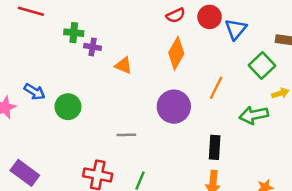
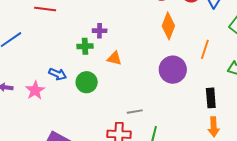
green cross: (74, 33) -> (85, 46), moved
orange triangle: (123, 65) -> (114, 58), moved
gray line: (126, 135) -> (135, 112), moved

